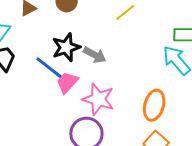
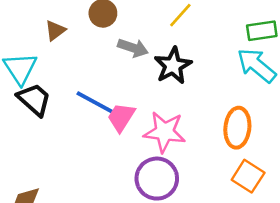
black star: (66, 47) -> (173, 66), moved
gray arrow: (95, 55) -> (133, 48), moved

